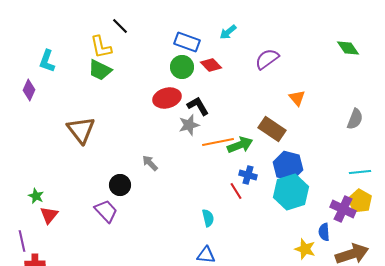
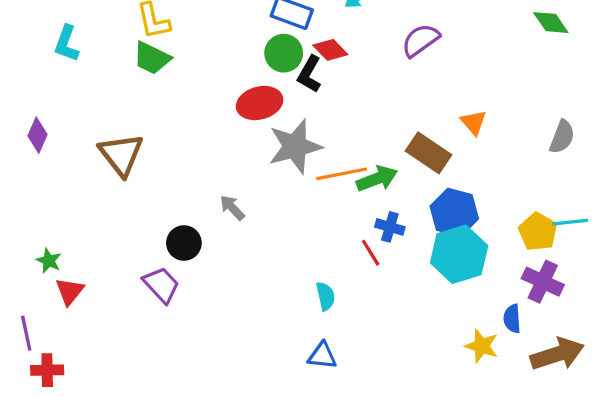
purple diamond: (29, 90) -> (37, 135), moved
orange triangle: (297, 98) -> (474, 122), moved
black L-shape: (198, 106) -> (309, 74), moved, turned -120
gray star: (189, 125) -> (295, 146), size x1.6
yellow pentagon: (360, 201) -> (538, 232), moved

